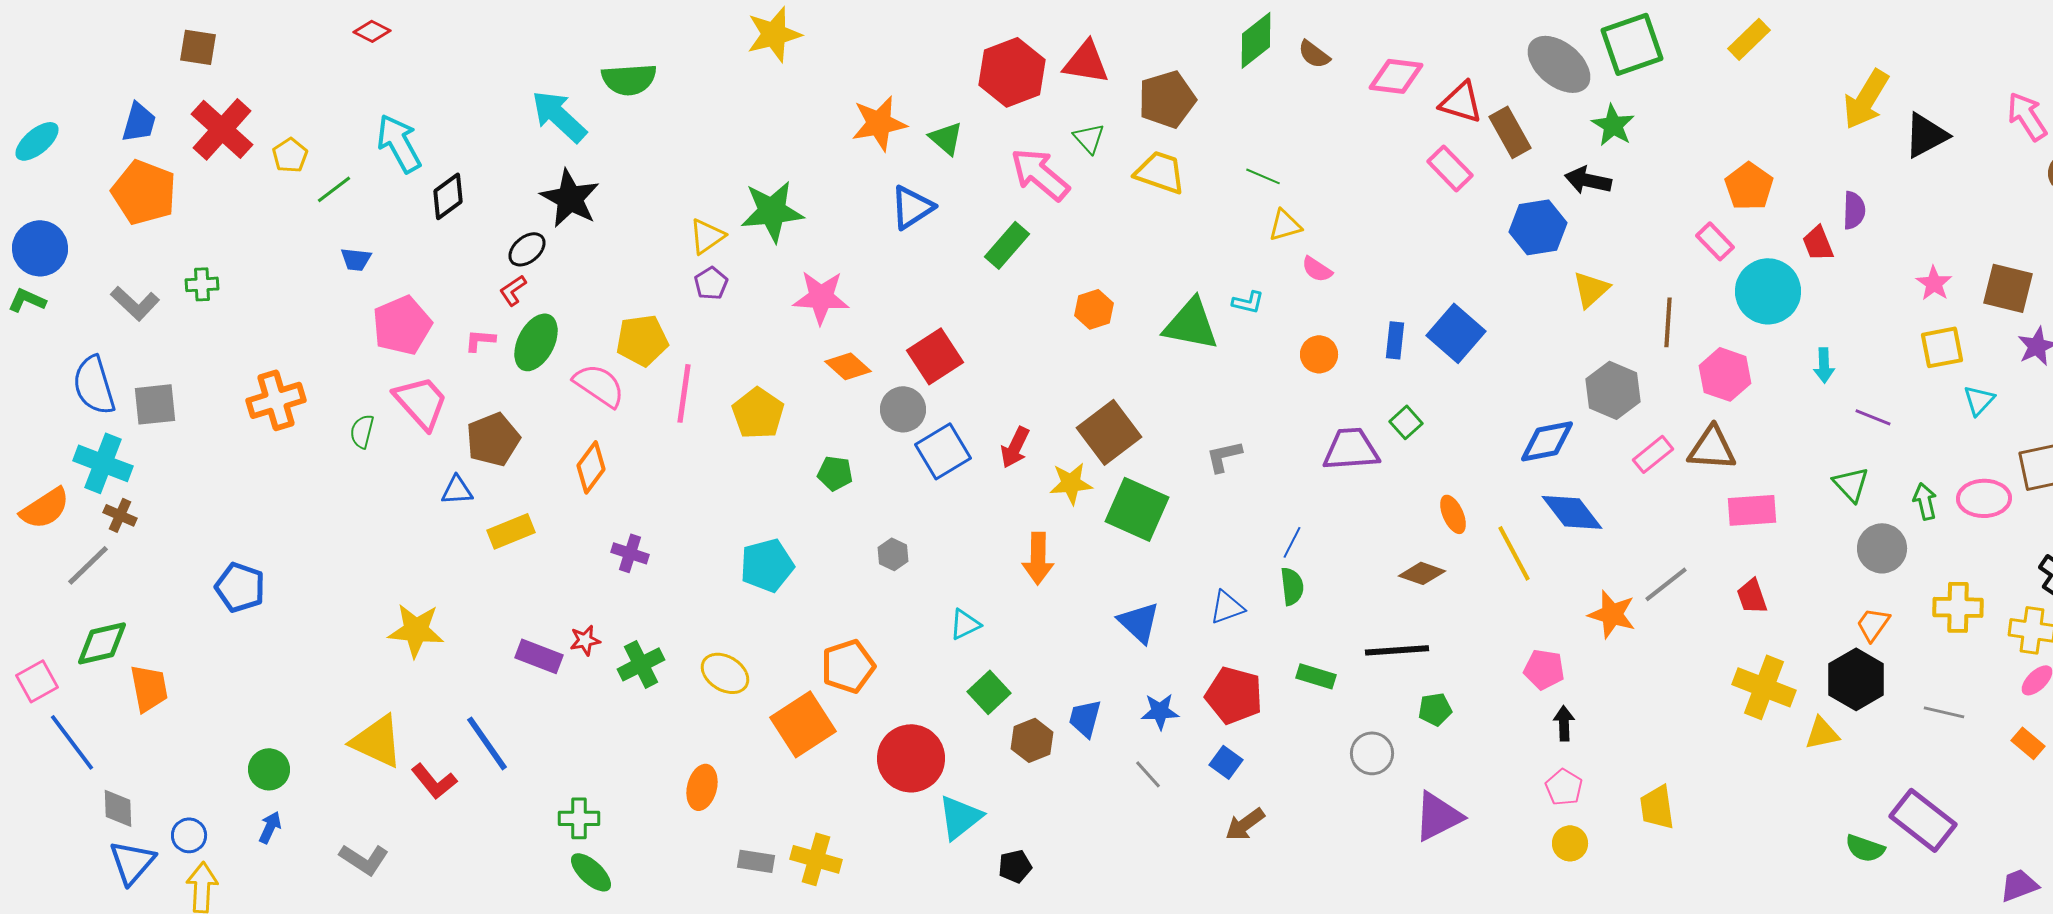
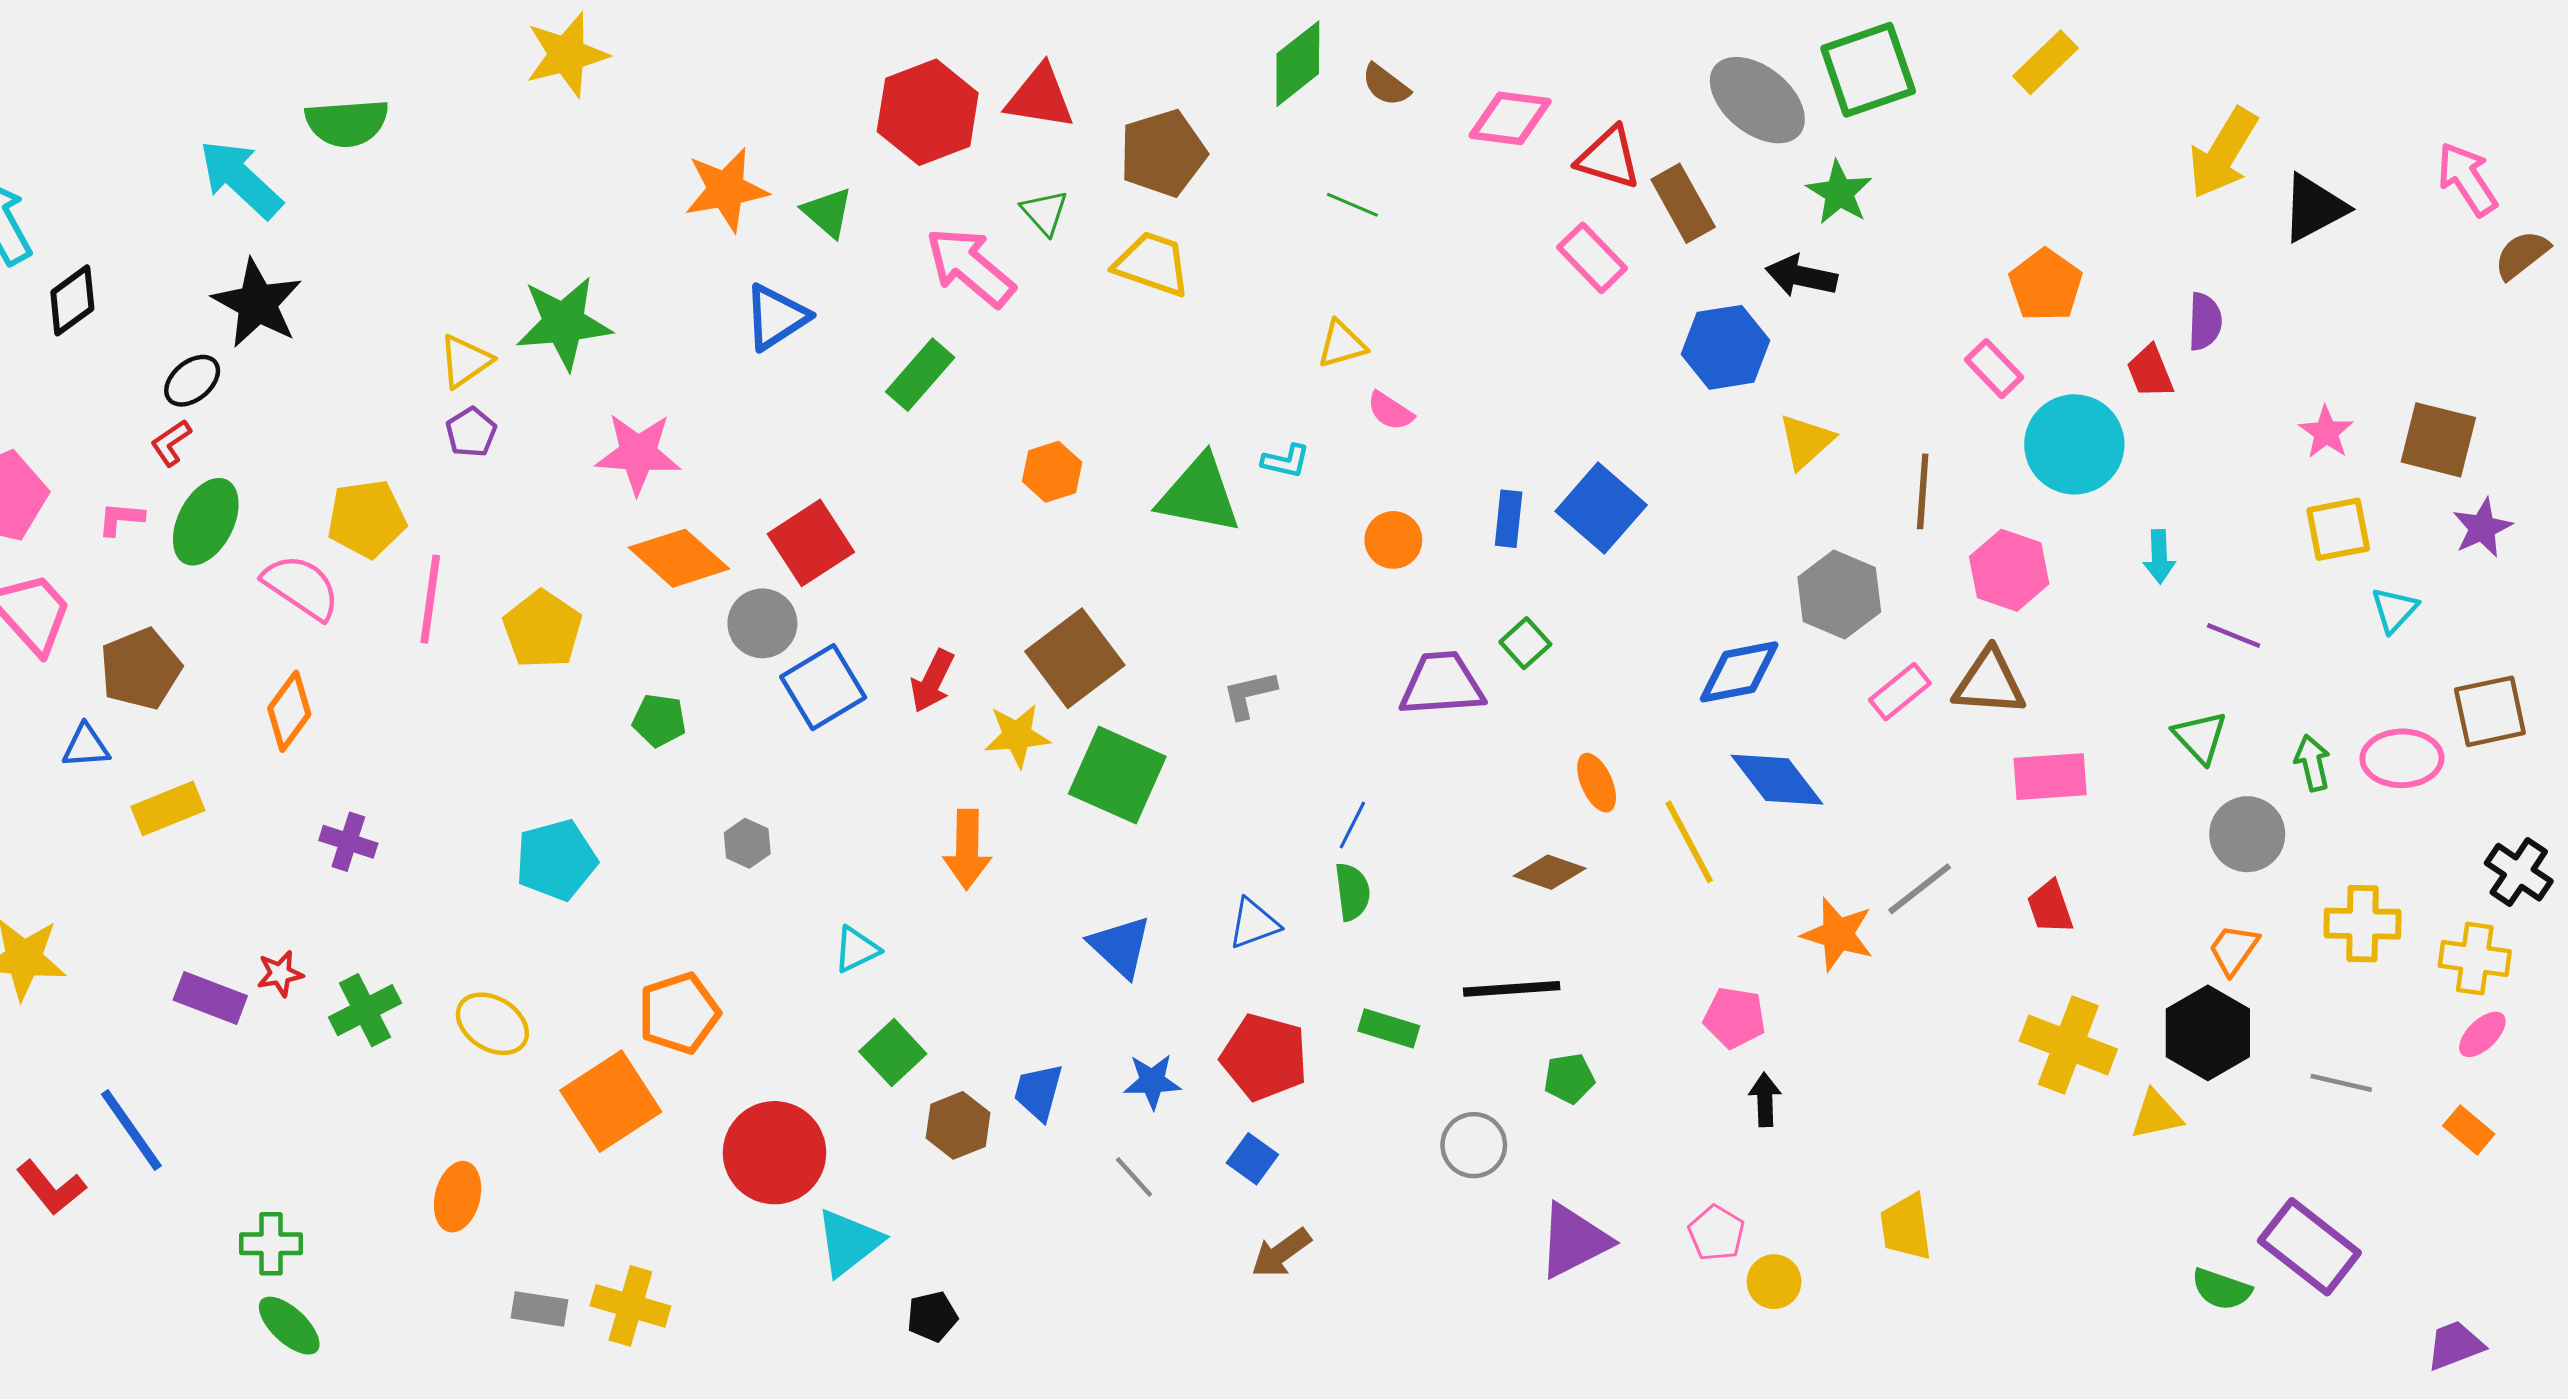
green line: (1263, 176) -> (1352, 205), moved
orange diamond: (848, 366) -> (679, 558), size x1.4
pink pentagon: (1564, 787) -> (1716, 1233), moved

